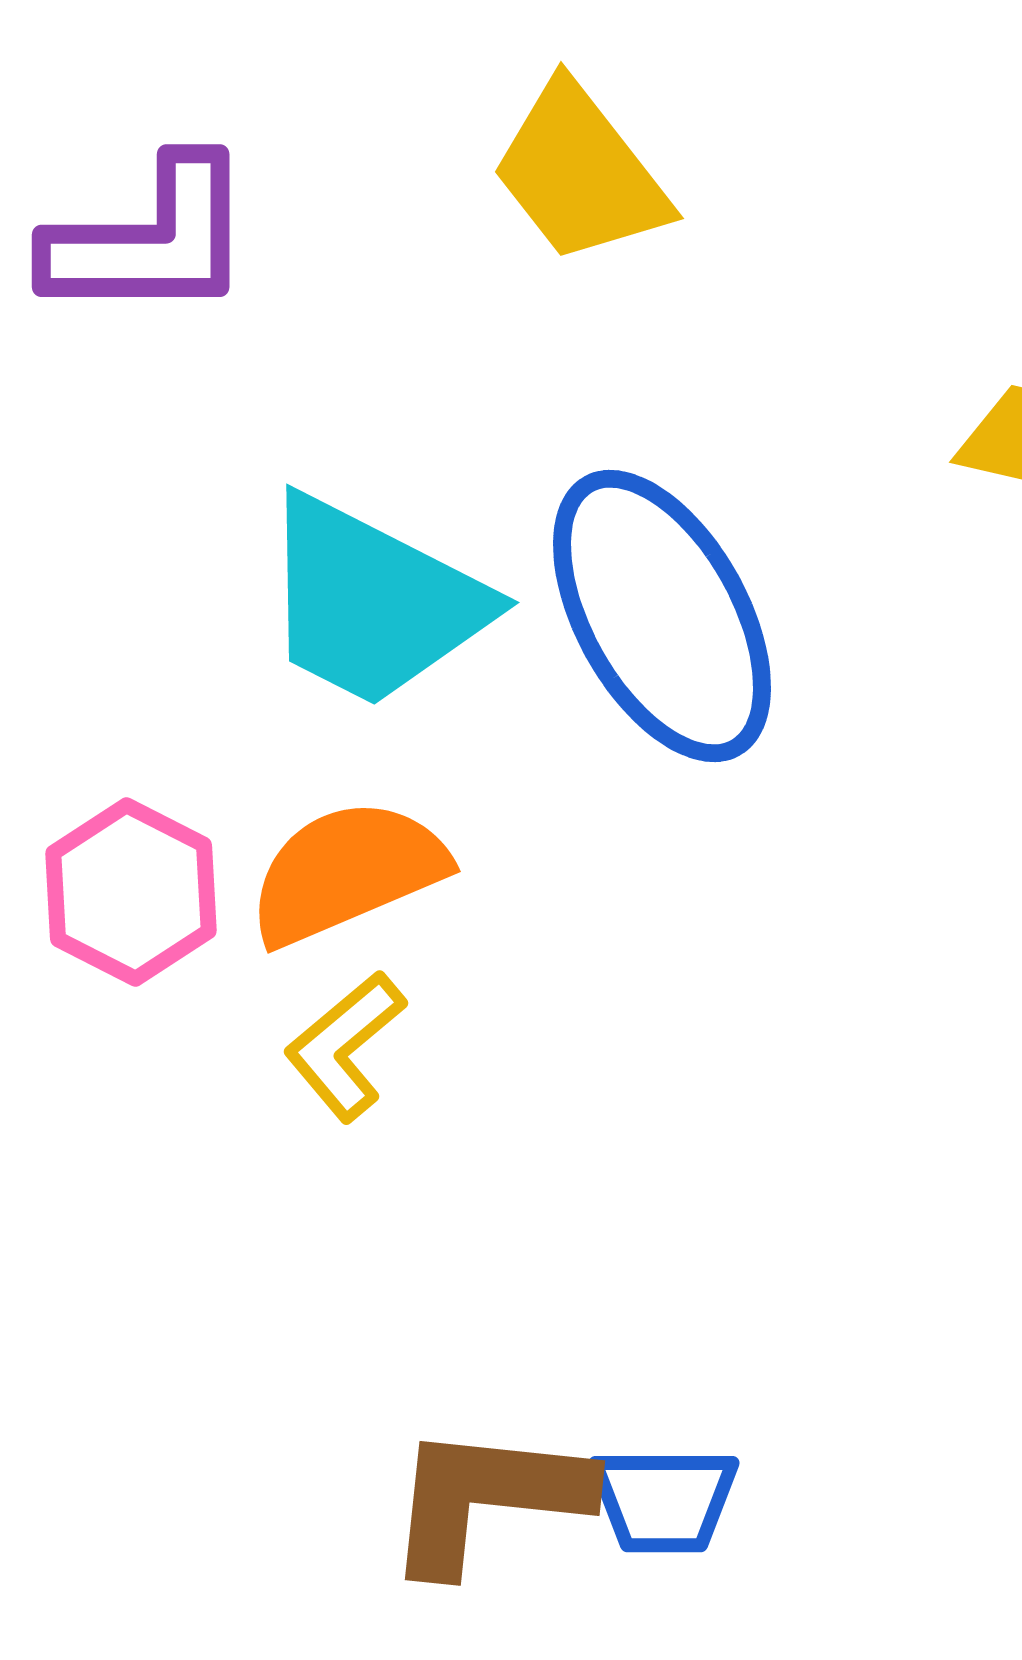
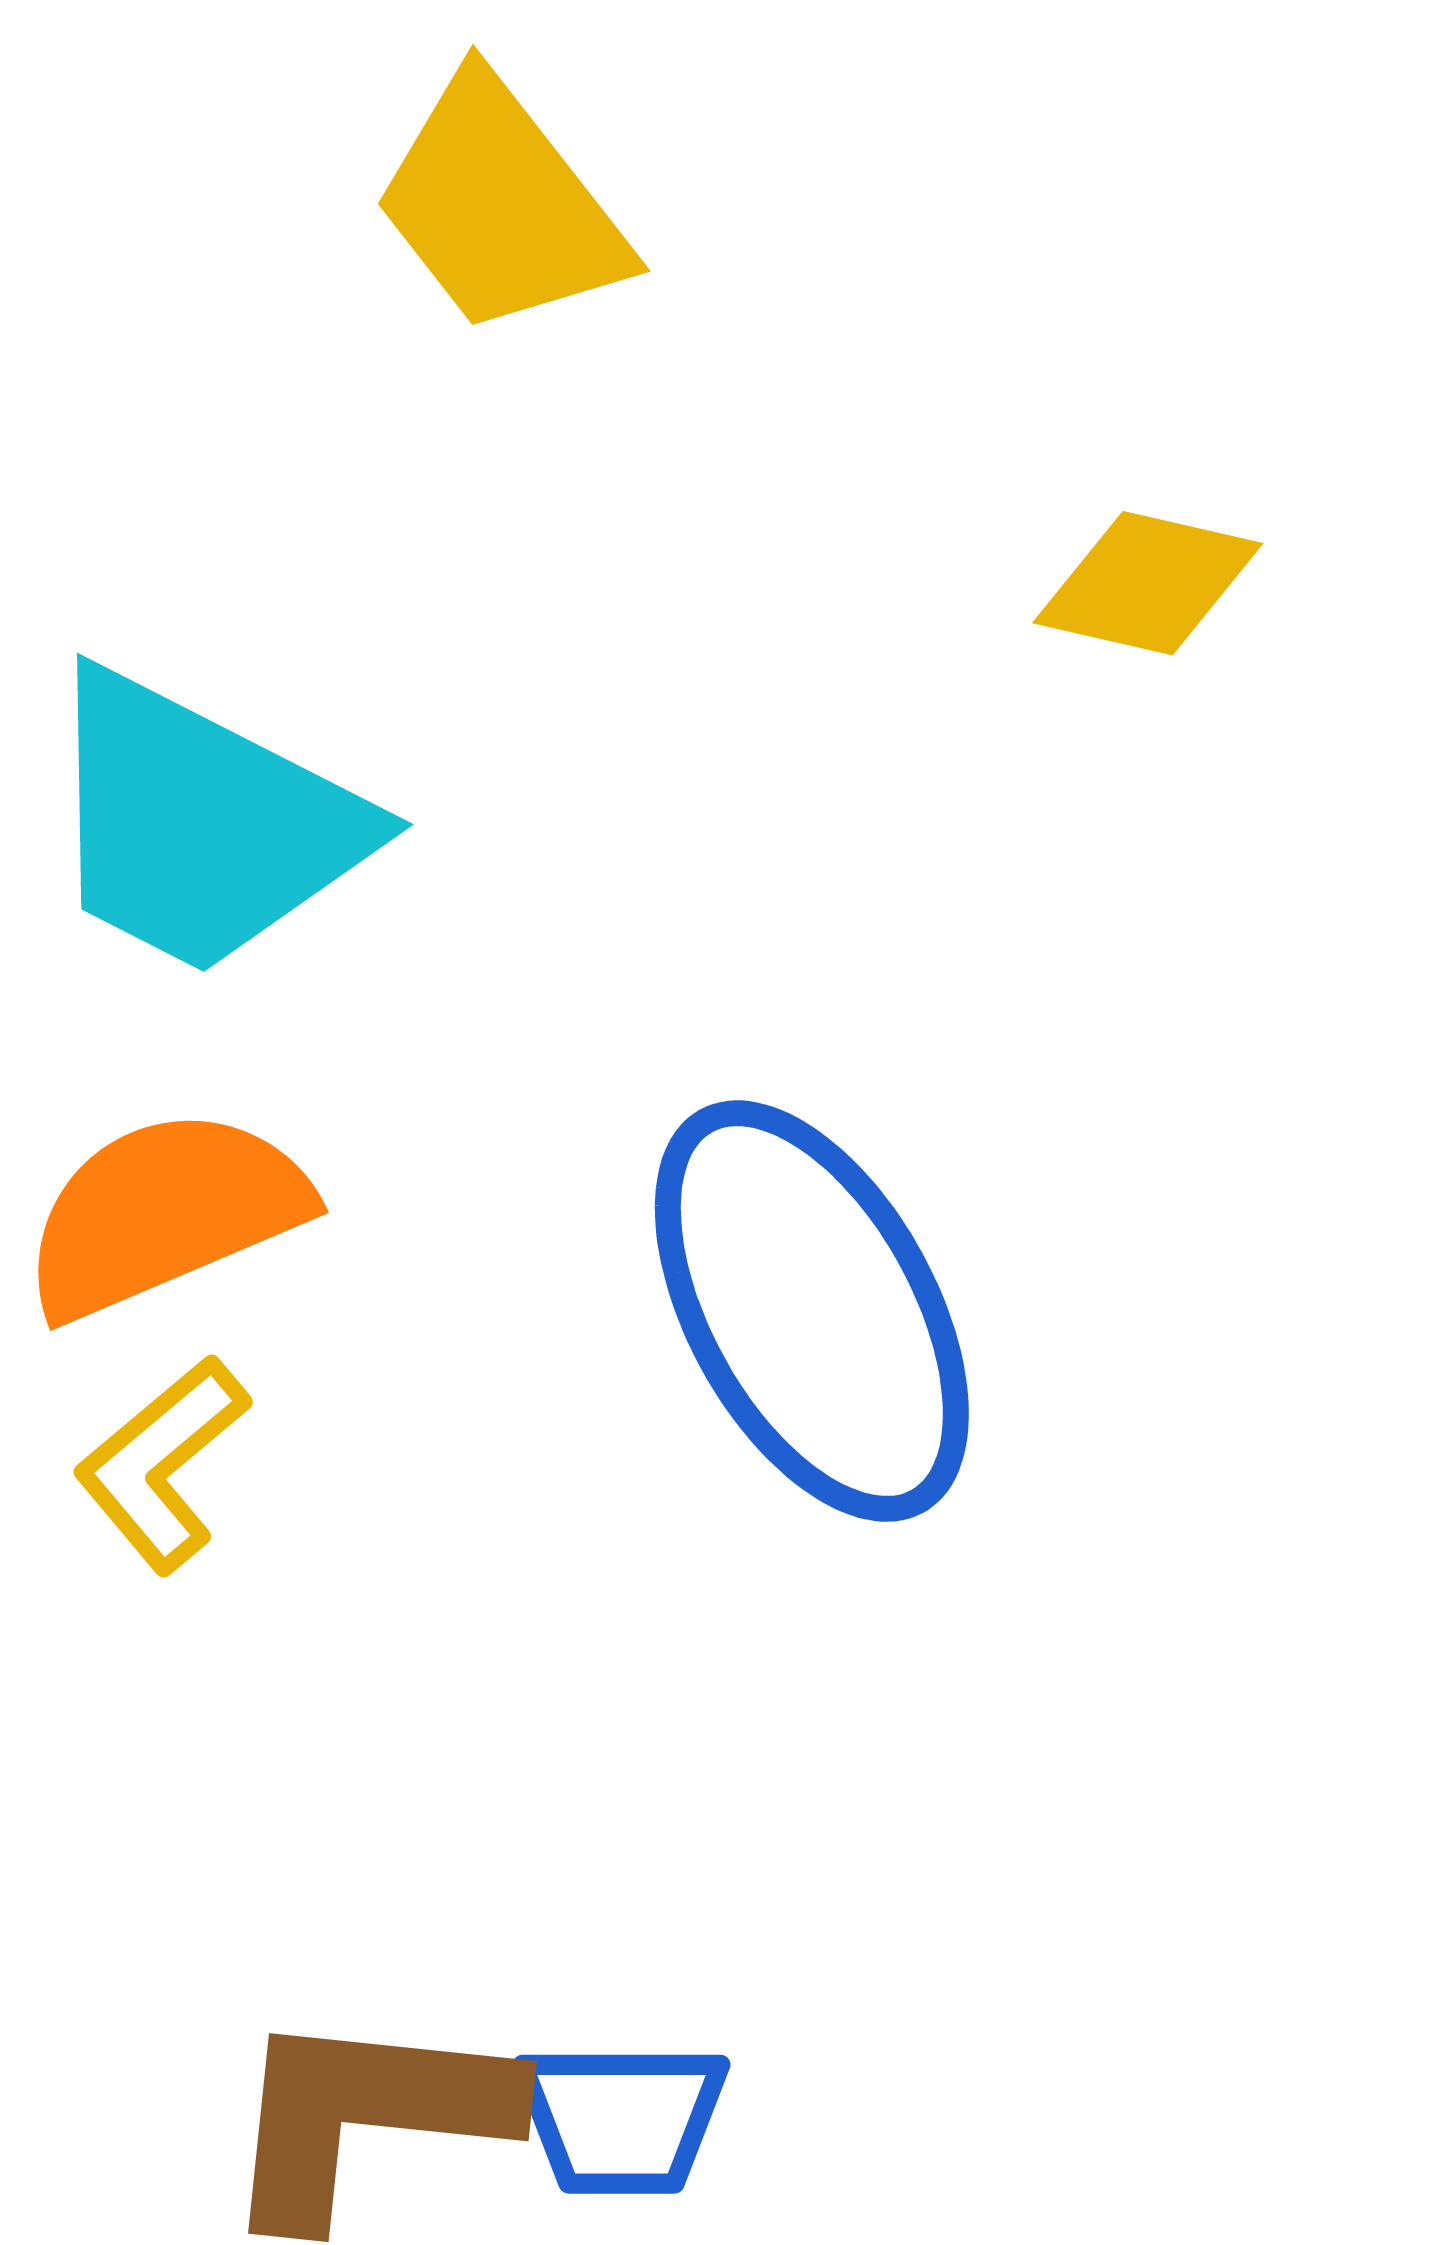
blue ellipse: (662, 616) -> (812, 1311), moved

